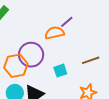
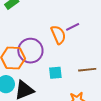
orange semicircle: (55, 33) -> (58, 35), turned 66

